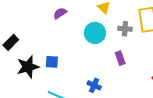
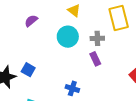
gray cross: (125, 29) -> (97, 38), moved
blue square: (52, 62) -> (28, 70), turned 32

